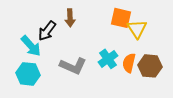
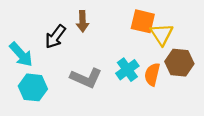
cyan arrow: (31, 46) -> (21, 54), moved
brown hexagon: (150, 66) -> (179, 63), moved

